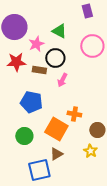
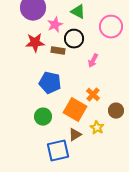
pink arrow: (62, 80) -> (93, 61), moved
orange cross: (74, 114) -> (93, 95), turned 32
yellow star: (90, 151) -> (97, 128), moved

